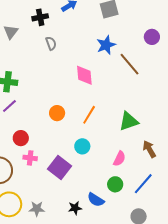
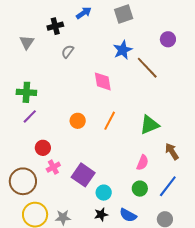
gray semicircle: (51, 43) -> (68, 51), turned -120
cyan circle: (82, 146) -> (104, 193), moved
pink cross: (30, 158) -> (53, 167), turned -32
blue semicircle: (96, 200) -> (128, 215), moved

